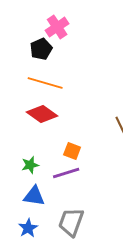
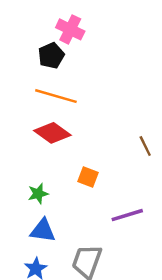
pink cross: (57, 27) -> (70, 29), turned -30
purple line: (66, 173) -> (127, 215), moved

